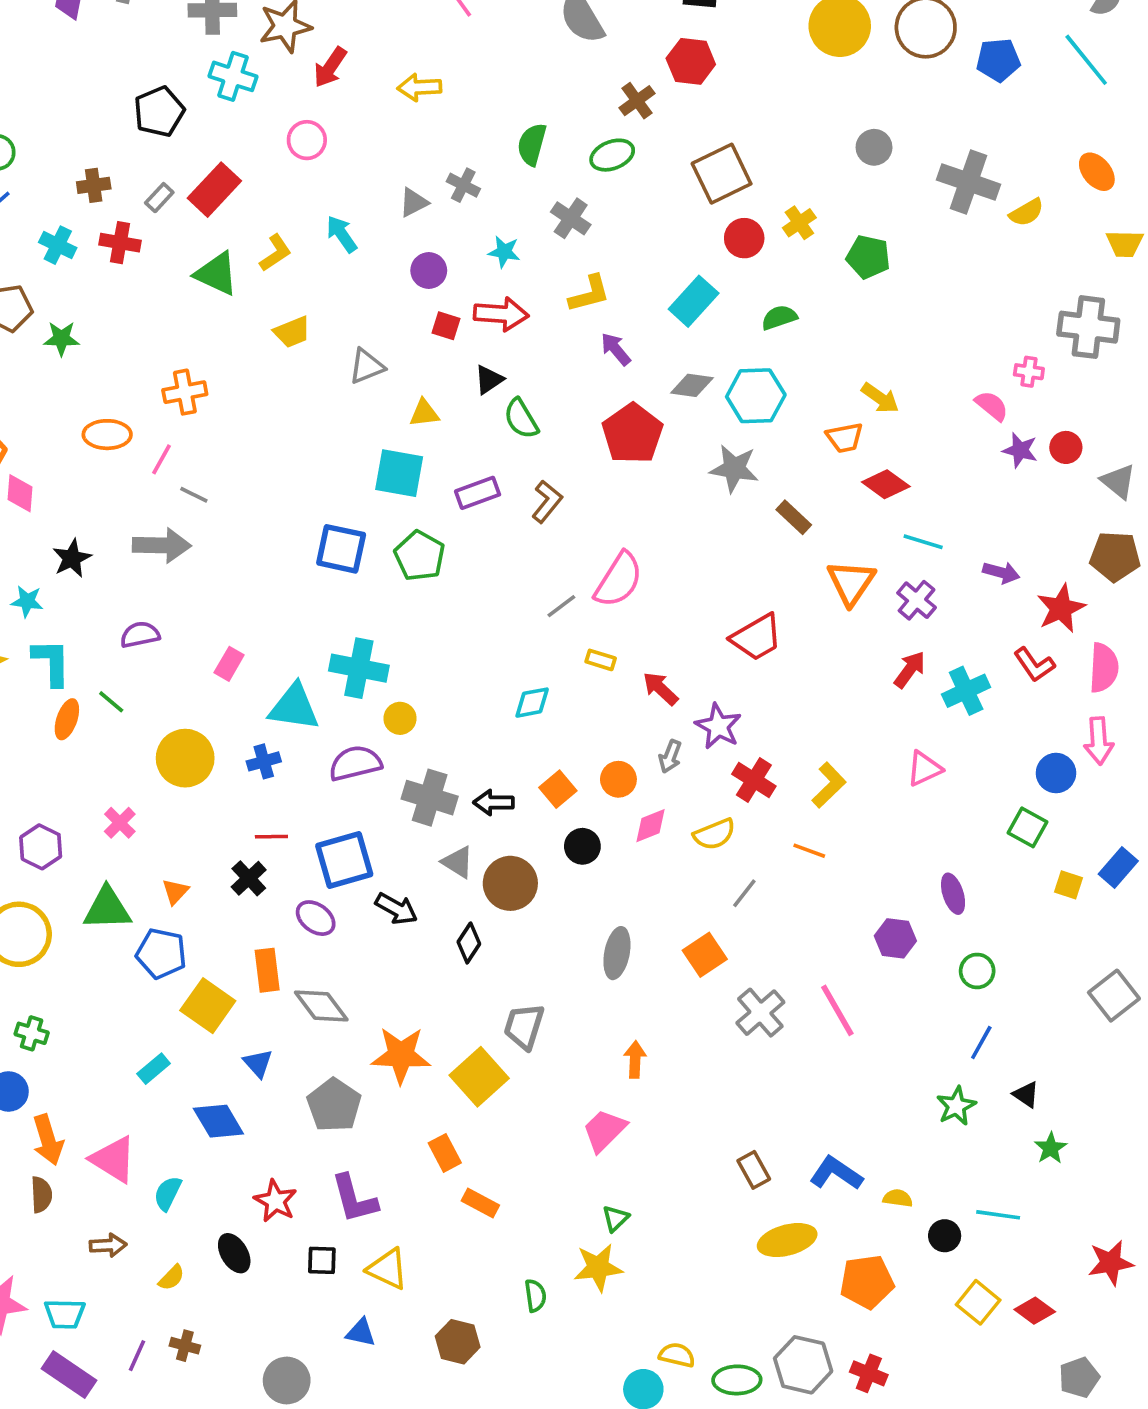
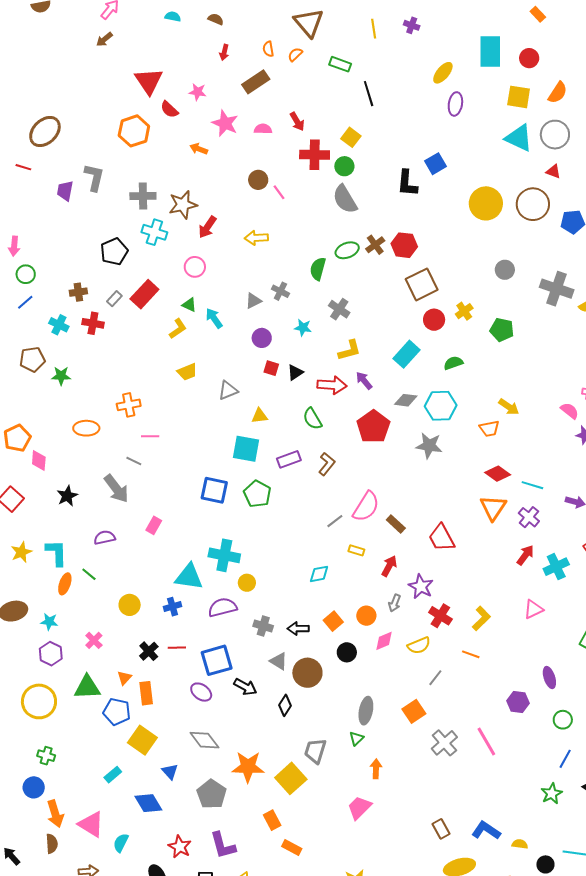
red hexagon: (691, 61) -> (404, 245), moved
green ellipse: (612, 155) -> (347, 250), moved
green triangle: (216, 274) -> (189, 305), moved, size x0.6
red arrow: (501, 314) -> (332, 385), moved
black triangle: (489, 380) -> (295, 372), moved
pink line: (162, 459) -> (150, 436), moved, turned 60
red diamond: (886, 484) -> (498, 474), moved
brown rectangle: (794, 517) -> (396, 524), moved
gray arrow: (162, 545) -> (116, 489), turned 52
cyan star: (27, 601) -> (49, 622), moved
red trapezoid: (757, 637) -> (442, 538), turned 92
pink rectangle: (229, 664) -> (154, 525), moved
red arrow: (660, 689) -> (389, 566), turned 75
yellow circle: (185, 758) -> (130, 605), size x0.7
gray cross: (430, 798) -> (263, 626), size x0.7
black cross: (249, 878) -> (149, 651), moved
orange rectangle: (267, 970) -> (146, 693), moved
green triangle: (616, 1218) -> (356, 738), moved

